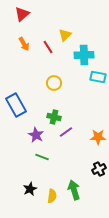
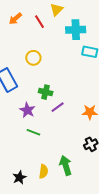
orange arrow: (24, 44) -> (15, 19), turned 80
yellow circle: (54, 83) -> (33, 58), moved
black star: (30, 189) -> (19, 177), moved

